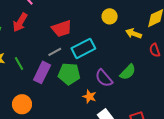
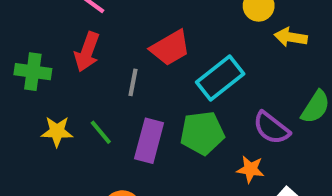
yellow arrow: (134, 33) -> (291, 37), moved
gray line: (55, 52) -> (133, 82), moved, turned -40

